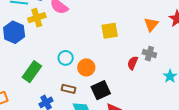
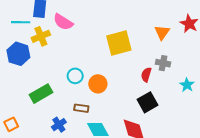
yellow square: (110, 31) -> (119, 43), size x1.4
green rectangle: (32, 72) -> (41, 94), turned 30
black square: (101, 90) -> (147, 102), moved

